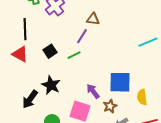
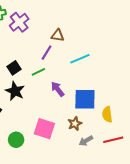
cyan line: (148, 42) -> (80, 59), moved
black star: (51, 85) -> (15, 91), moved
purple arrow: (93, 91) -> (58, 89), moved

